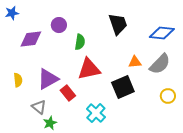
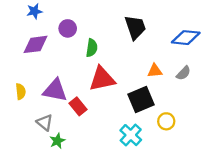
blue star: (12, 13) -> (34, 11), moved
gray semicircle: (160, 64) -> (183, 73), size x0.6
purple triangle: (48, 79) -> (55, 90), turned 40
yellow circle: (168, 96) -> (166, 121), moved
cyan cross: (96, 113) -> (131, 135), moved

